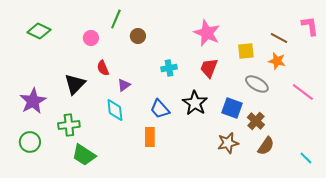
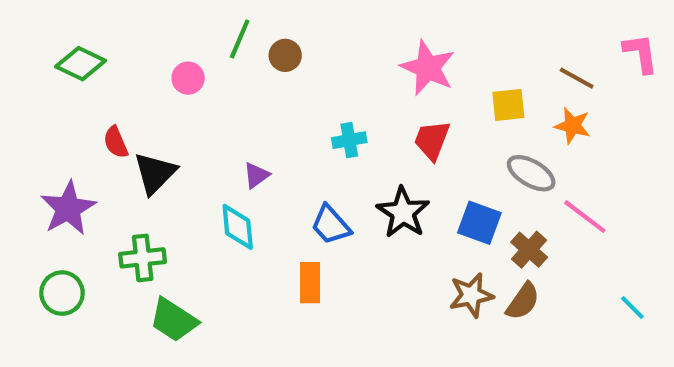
brown circle: (138, 36) -> (285, 55), moved
red semicircle: (103, 68) -> (116, 142), moved
pink line: (303, 92) -> (585, 217), moved
brown semicircle: (266, 146) -> (523, 301), moved
cyan line: (306, 158) -> (632, 307), moved

